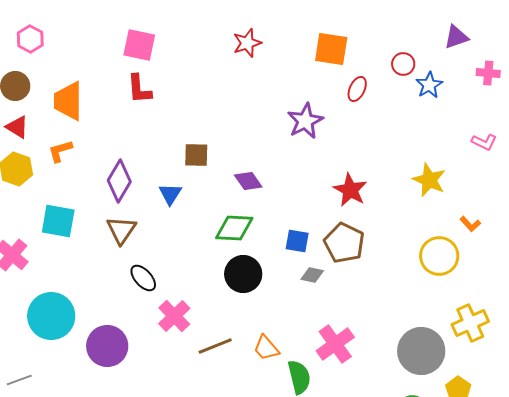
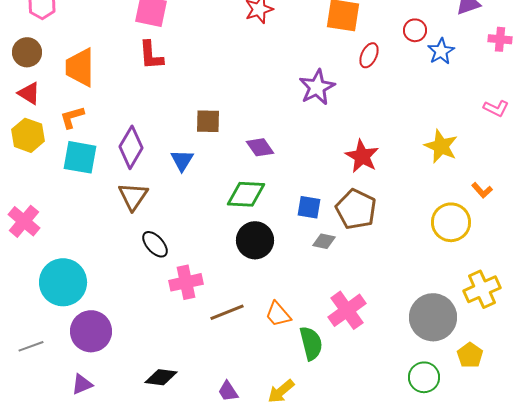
cyan square: (58, 221) -> (80, 157), moved
pink cross: (174, 316) -> (186, 282), turned 32
purple circle: (107, 346) -> (91, 331), moved

